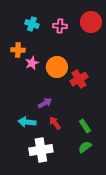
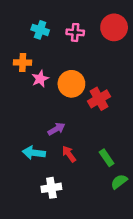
green semicircle: (85, 147) -> (119, 182), moved
white cross: (41, 150) -> (51, 188), size x0.7

